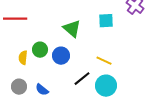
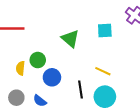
blue circle: (61, 56) -> (52, 77), moved
black line: (82, 79) -> (80, 90), turned -60

